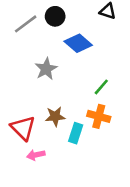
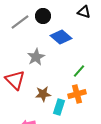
orange cross: (99, 116) -> (77, 94), turned -30
red triangle: (23, 128) -> (15, 80), moved

